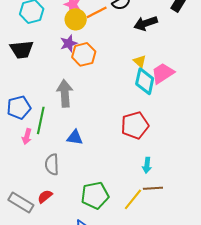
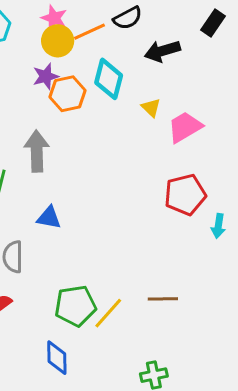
cyan diamond: (145, 81) -> (109, 79), moved
red pentagon: (135, 125) -> (185, 195), moved
cyan arrow: (147, 165) -> (218, 226), moved
yellow line: (133, 199) -> (108, 313), moved

